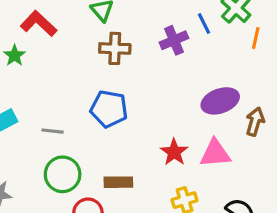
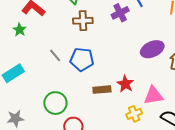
gray line: (53, 131) -> (55, 55), moved, turned 48
pink triangle: (215, 153) -> (154, 96), moved
brown rectangle: (118, 182) -> (102, 90), moved

